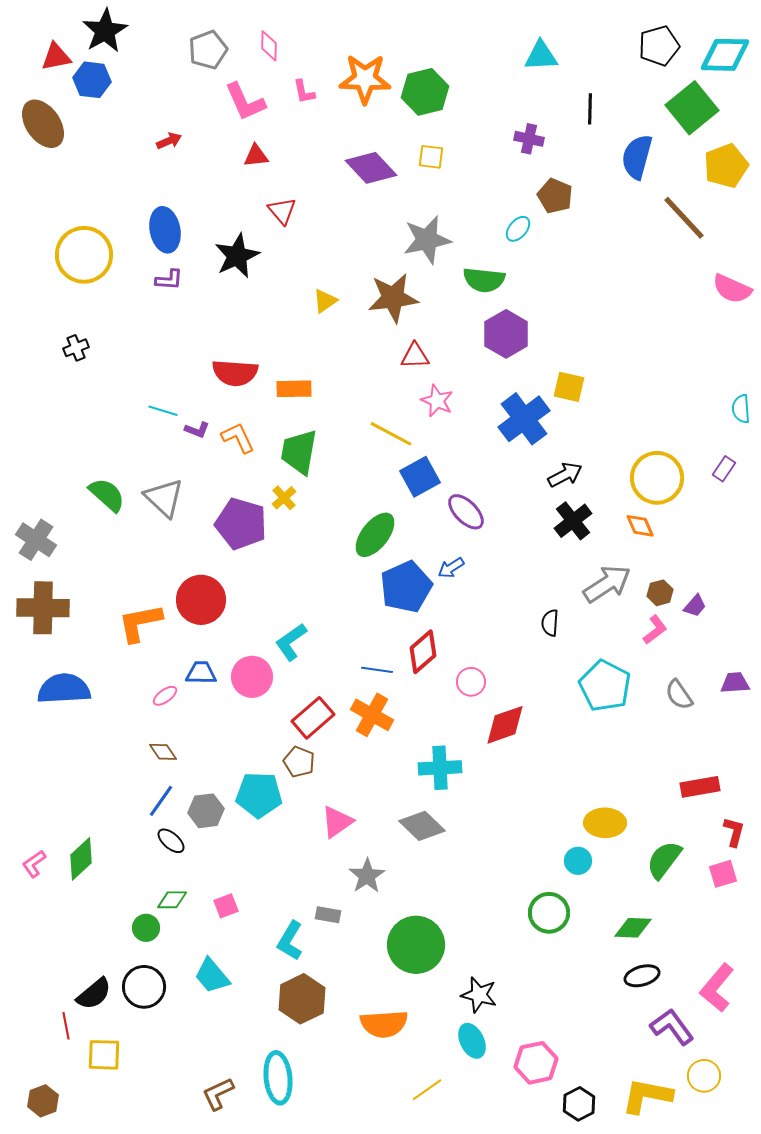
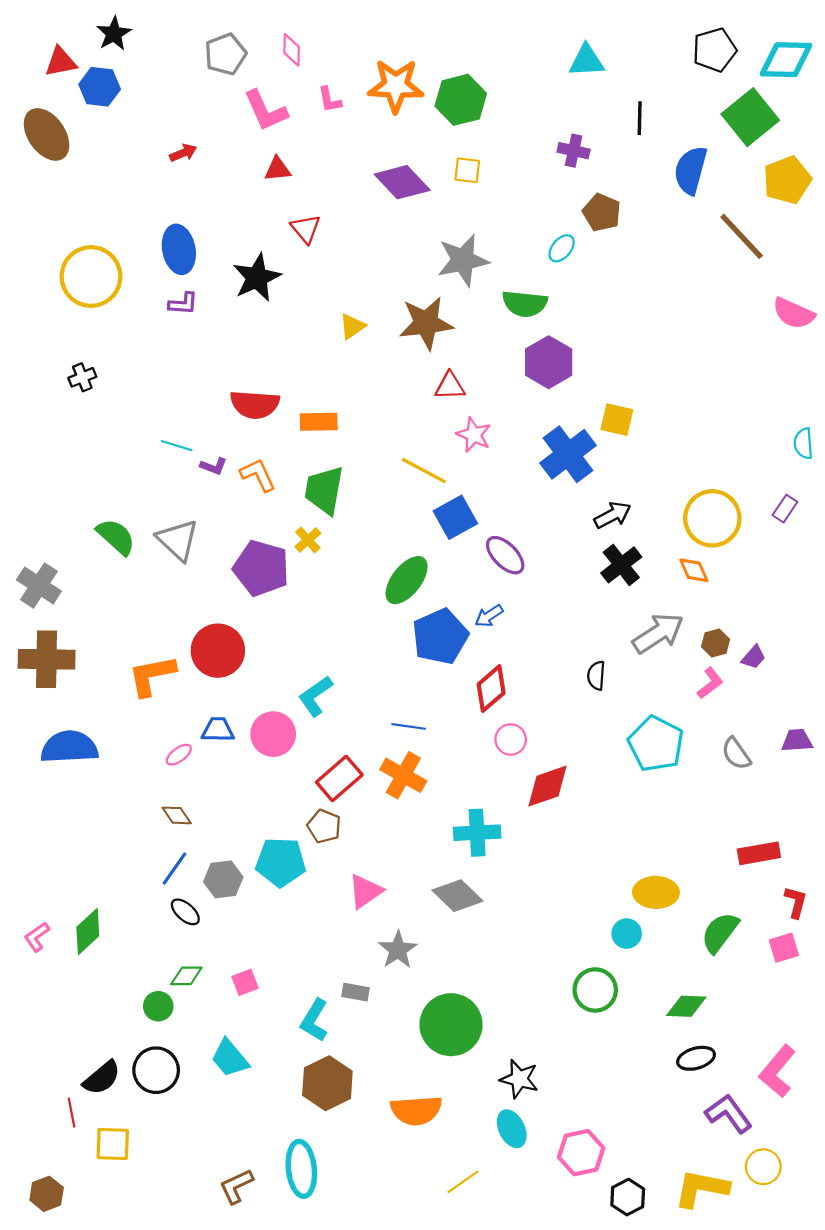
black star: (105, 31) -> (114, 34), size x0.7
red diamond: (423, 652) -> (491, 689), moved

